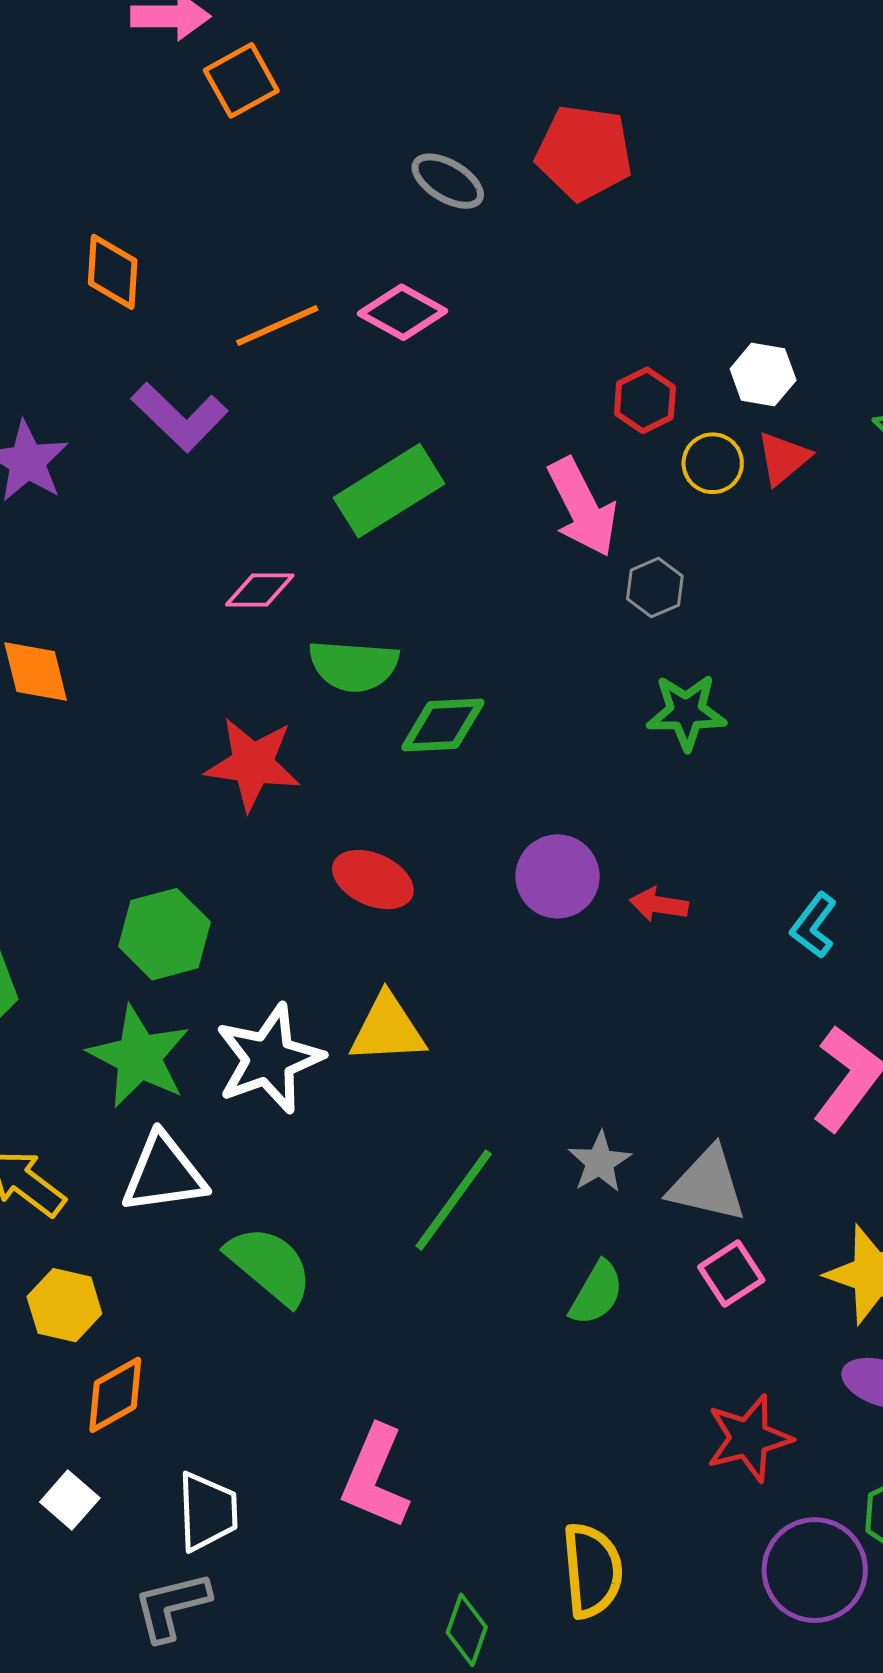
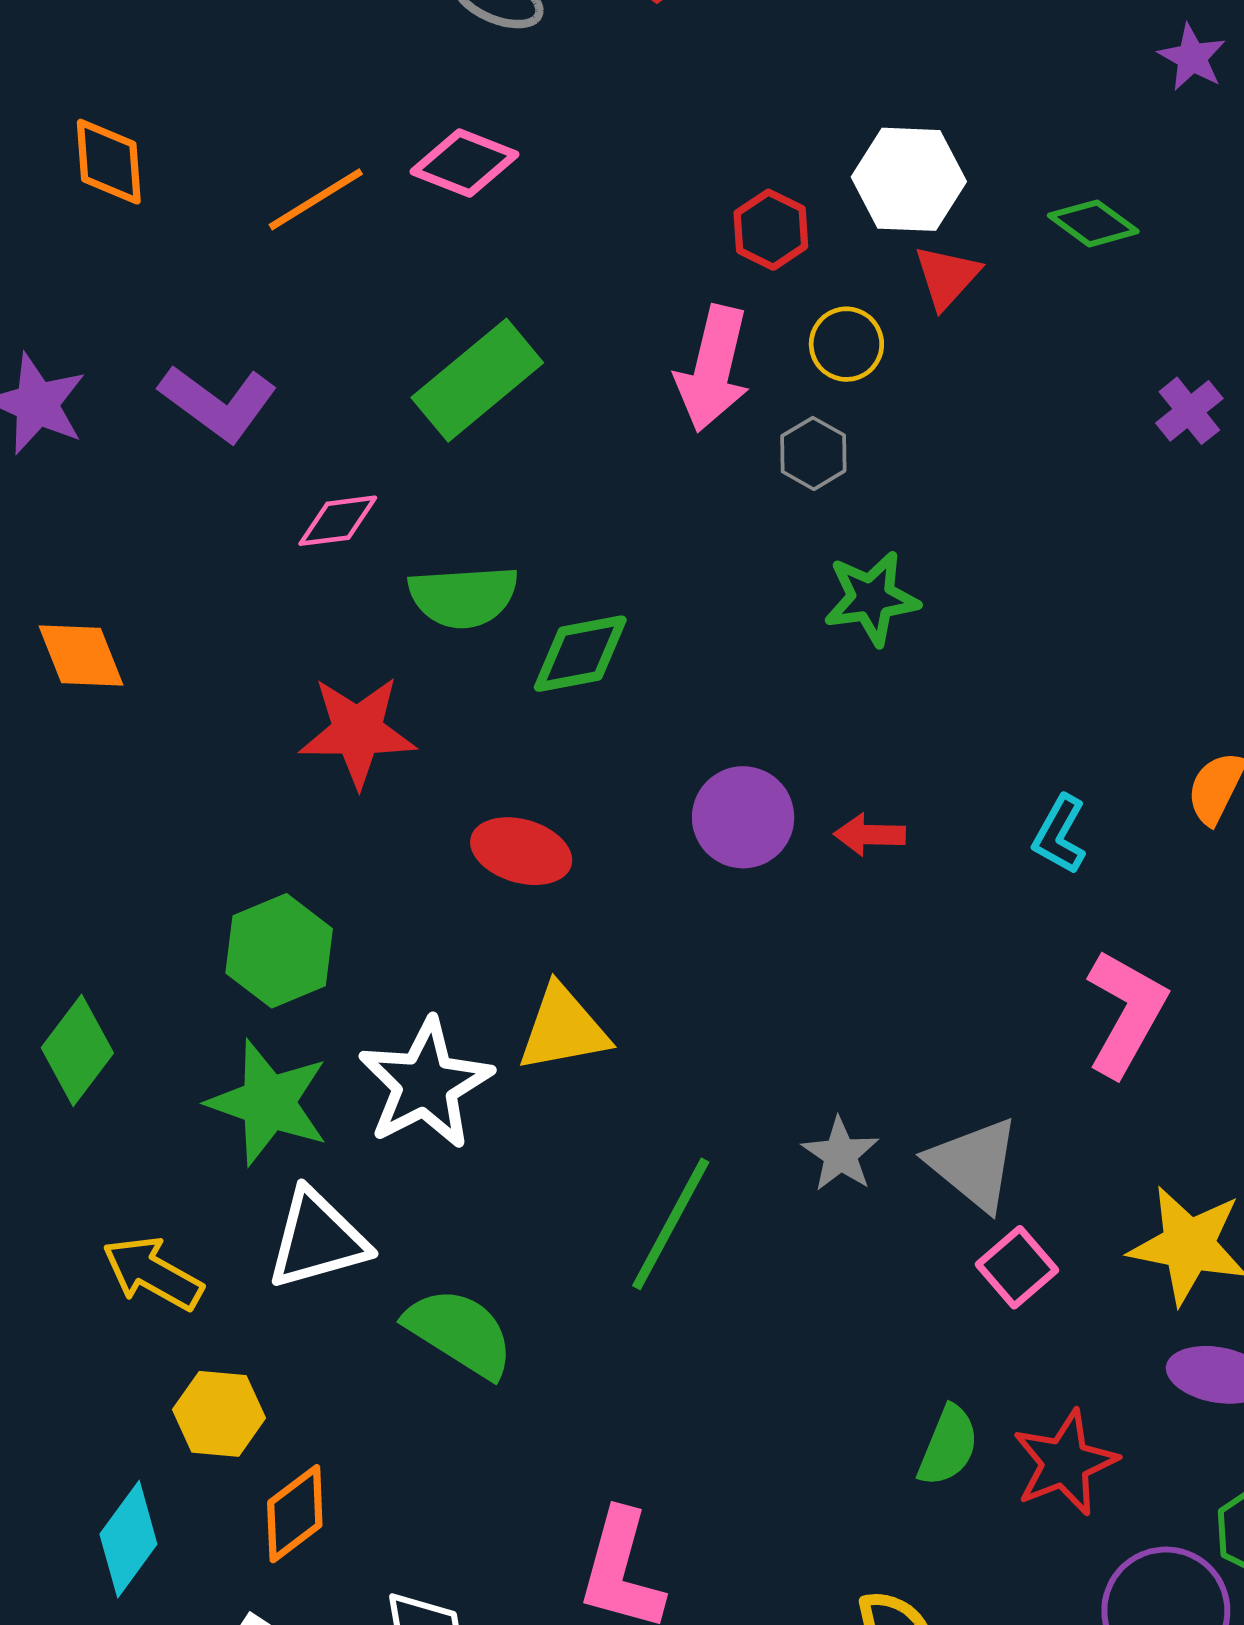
white hexagon: (763, 375) -> (909, 179), size x1.4
purple L-shape: (180, 417) -> (218, 403), moved
yellow circle: (713, 463) -> (846, 344), moved
pink arrow: (582, 507) -> (713, 369), turned 48
gray triangle: (707, 1185) -> (974, 1164), turned 34
green semicircle: (597, 1293) -> (948, 1446), moved

